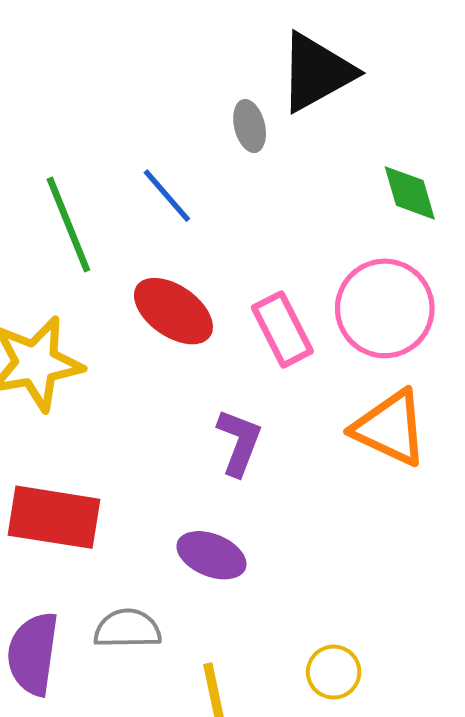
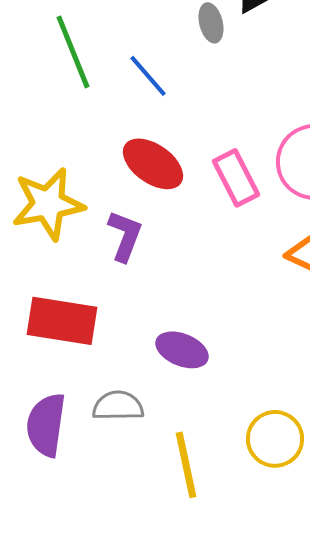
green line: (68, 224) -> (73, 52), moved
purple L-shape: (239, 442) -> (125, 236), moved
yellow circle: (334, 672) -> (275, 439), size x1.4

